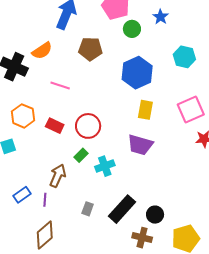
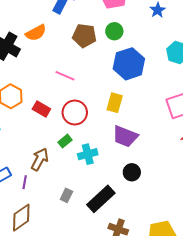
green circle: (132, 29) -> (114, 31), moved
pink line: (60, 85) -> (65, 76), moved
yellow rectangle: (145, 110) -> (115, 103), moved
black circle: (155, 215) -> (132, 172), moved

